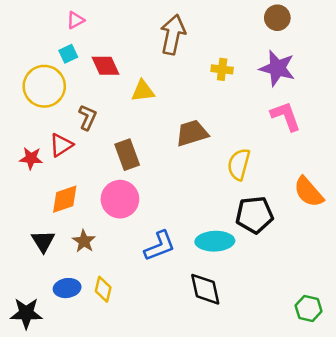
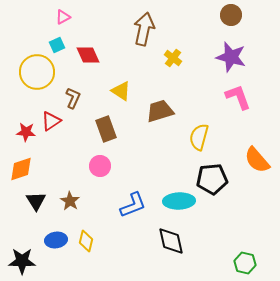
yellow cross: (222, 69) -> (173, 58), moved, turned 30
yellow triangle: (143, 91) -> (121, 91), moved, turned 40
orange diamond: (65, 199) -> (21, 169), moved
pink circle: (120, 199) -> (100, 166), size x0.7
green hexagon: (309, 308) -> (245, 263), moved

